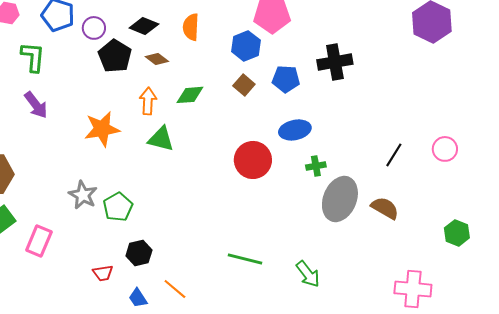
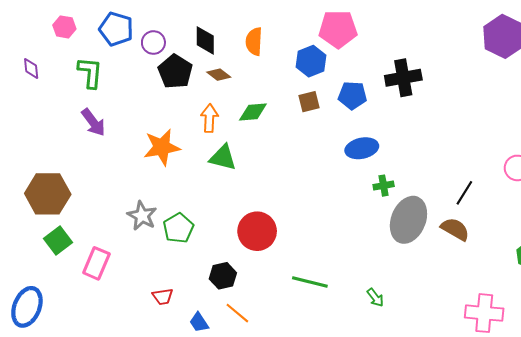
black diamond: (144, 26) -> (205, 40), turned 68
brown square: (244, 85) -> (309, 102), turned 35
black line: (394, 155) -> (464, 193), moved
red circle: (253, 160) -> (257, 231), moved
black hexagon: (139, 253) -> (223, 276), moved
green arrow: (308, 274) -> (375, 298), size x0.7

